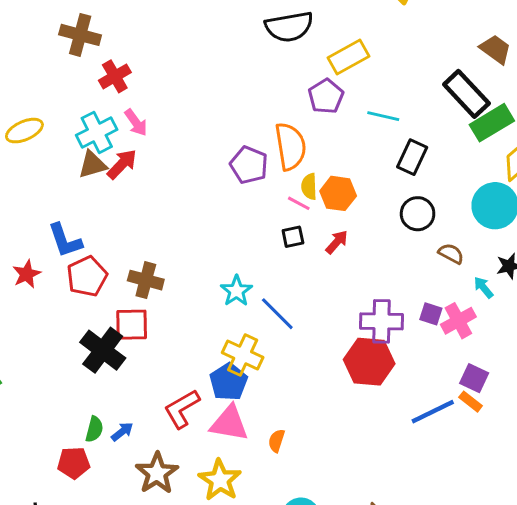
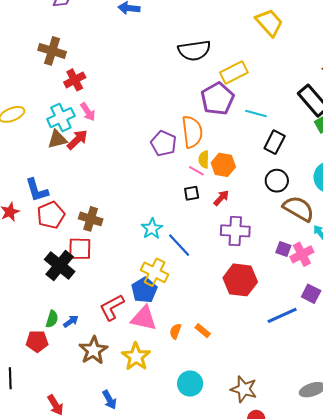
purple pentagon: (326, 96) -> (217, 99), size x1.4
brown semicircle: (451, 254) -> (299, 209), size x1.8
purple cross: (382, 321) -> (235, 231), moved
orange rectangle: (471, 402) -> (203, 331), moved

